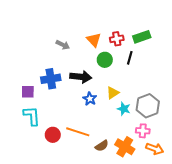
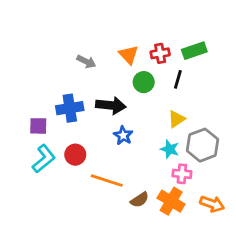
yellow triangle: (113, 93) -> (177, 119), moved
cyan L-shape: (32, 116) -> (44, 159), turned 55
pink cross: (143, 131) -> (182, 174), moved
red circle: (53, 135) -> (75, 155), moved

